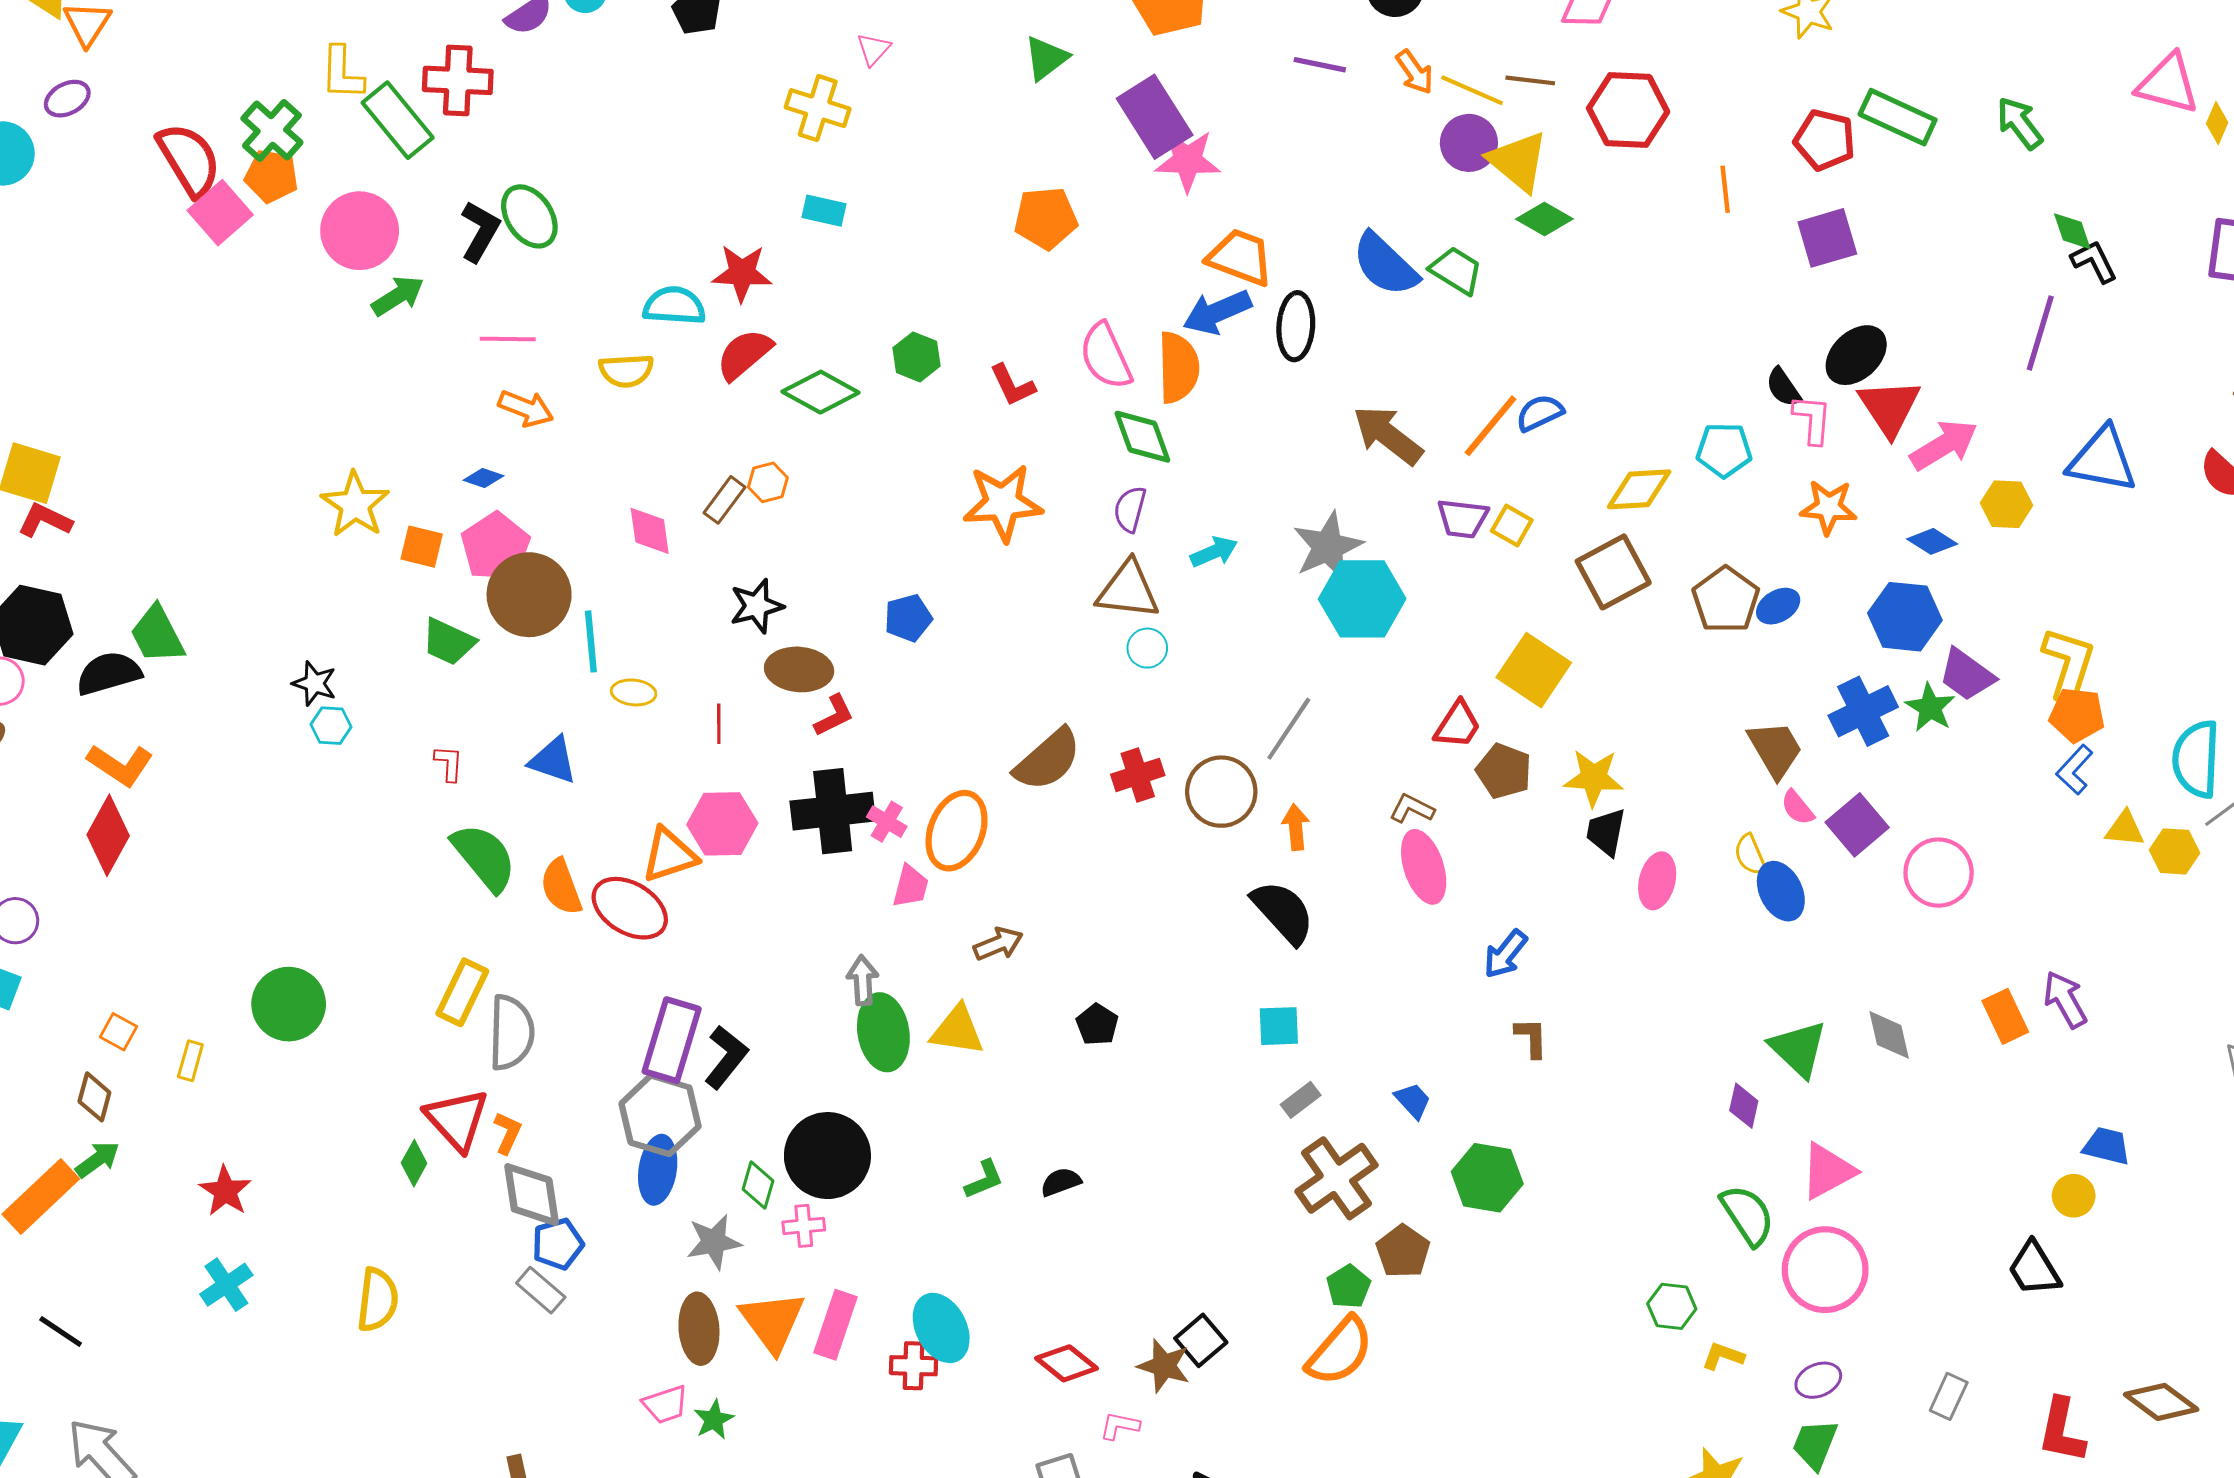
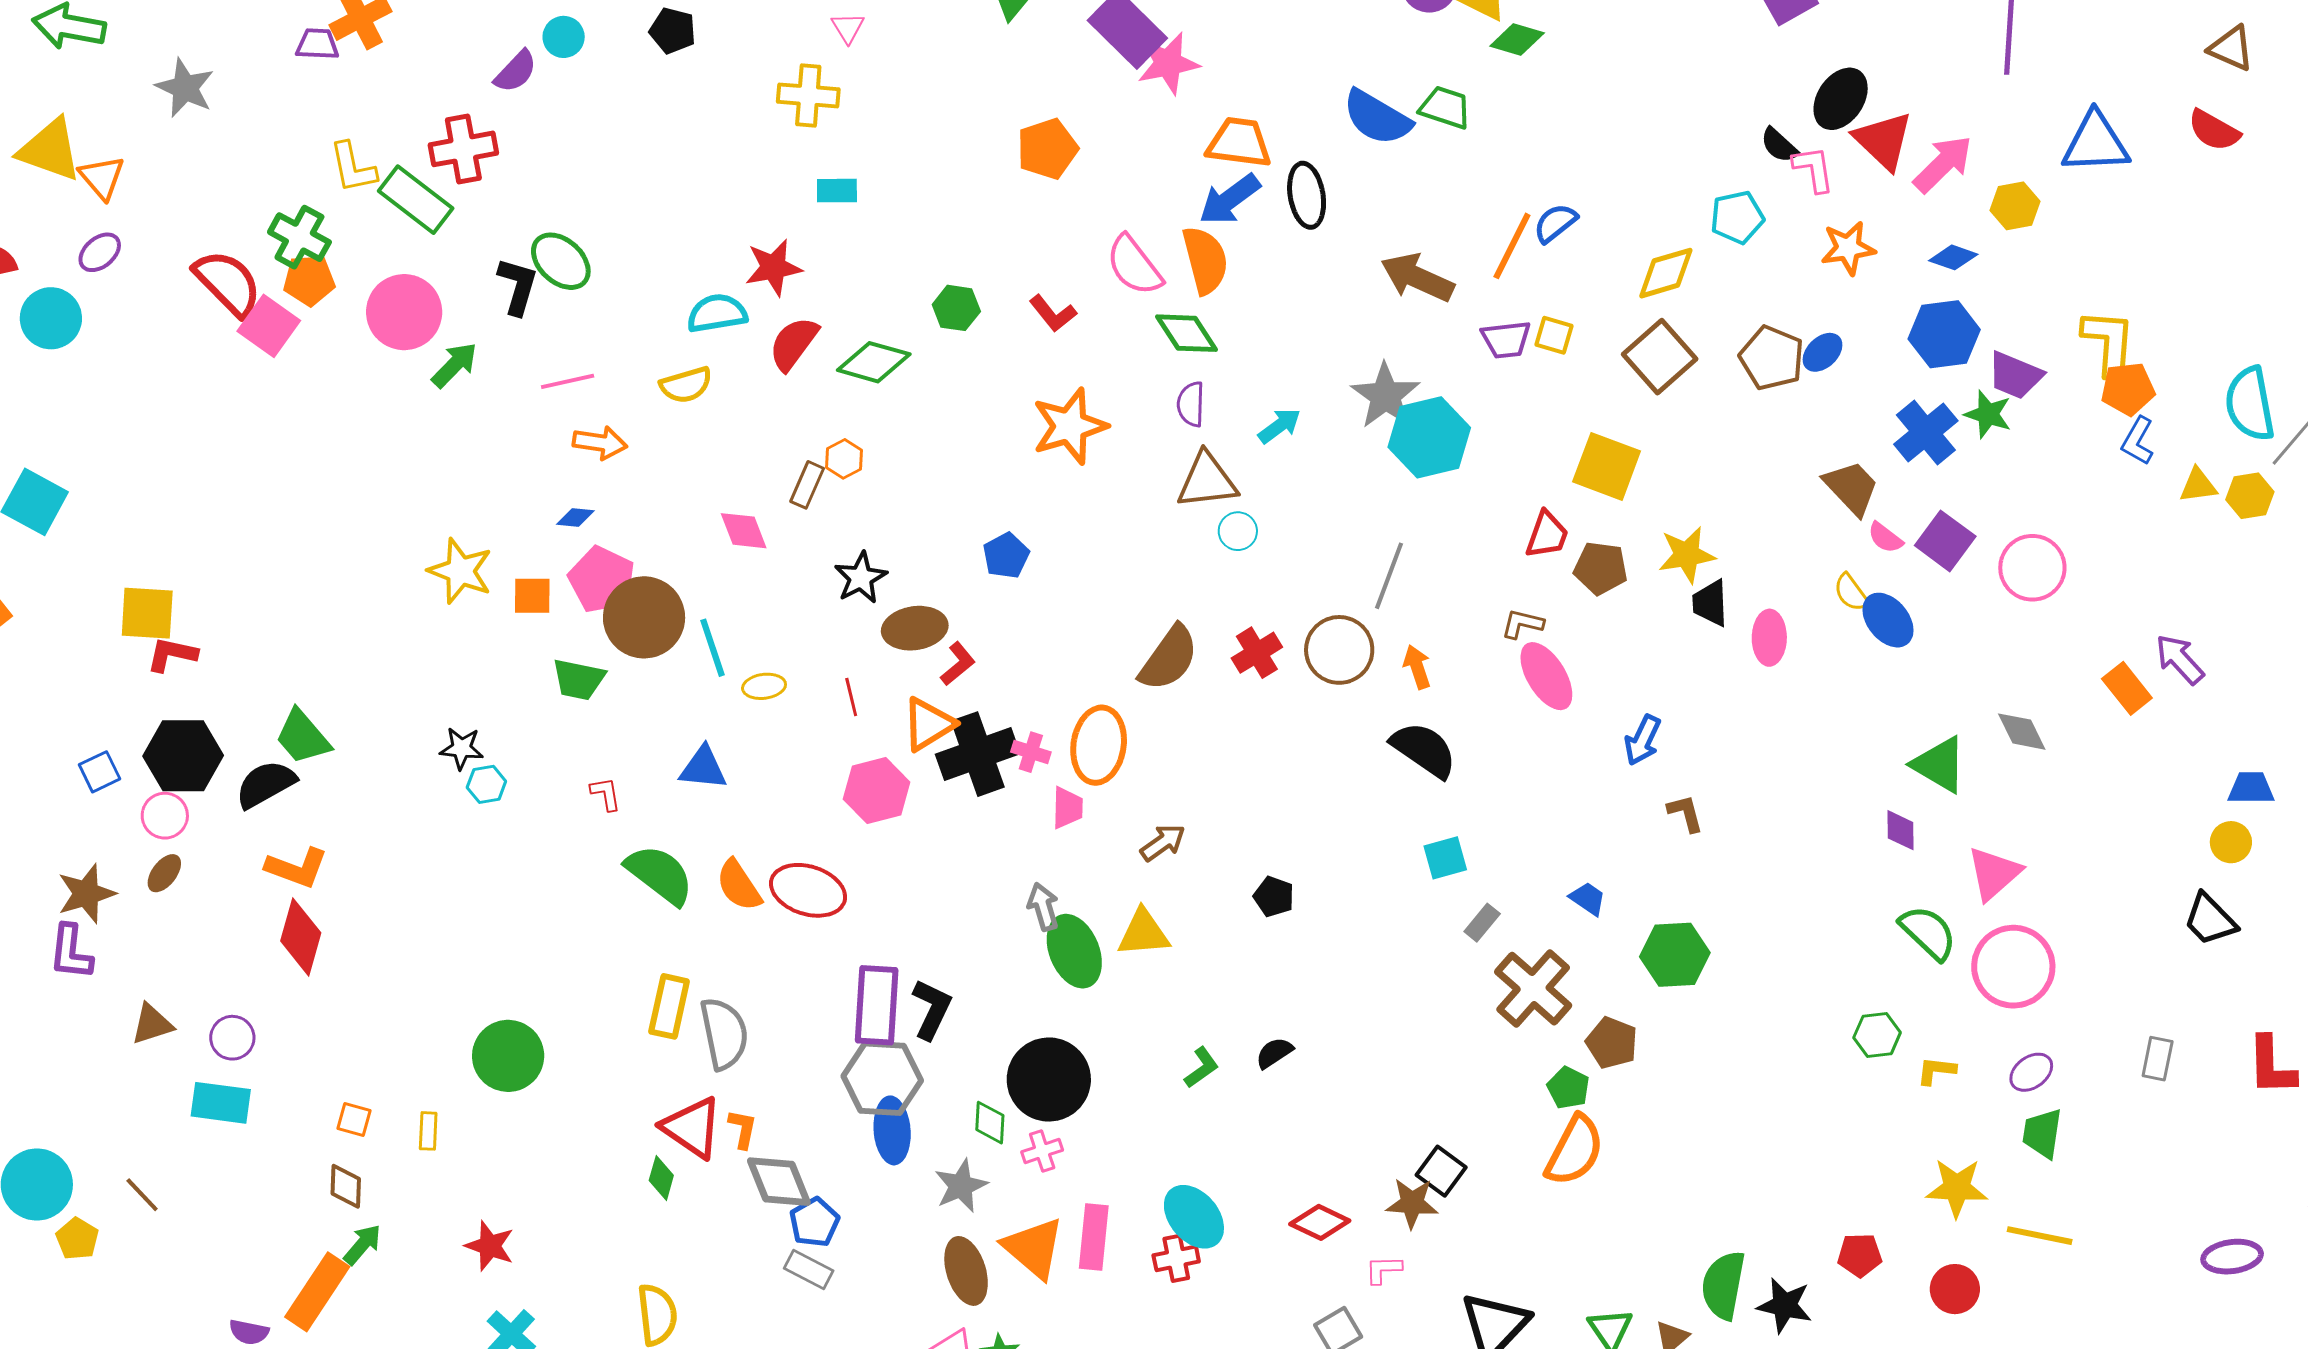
orange triangle: (669, 855) -> (928, 724), moved

